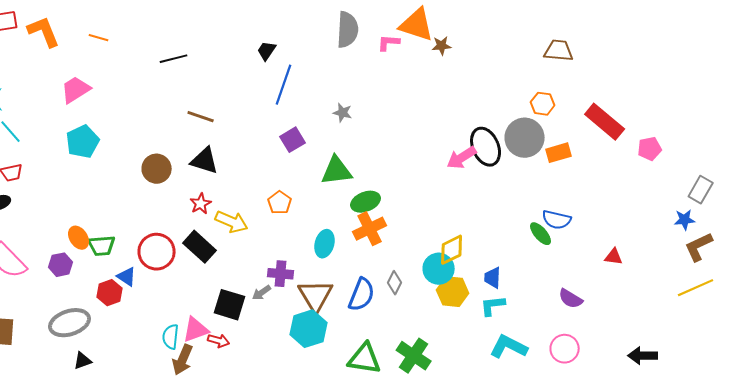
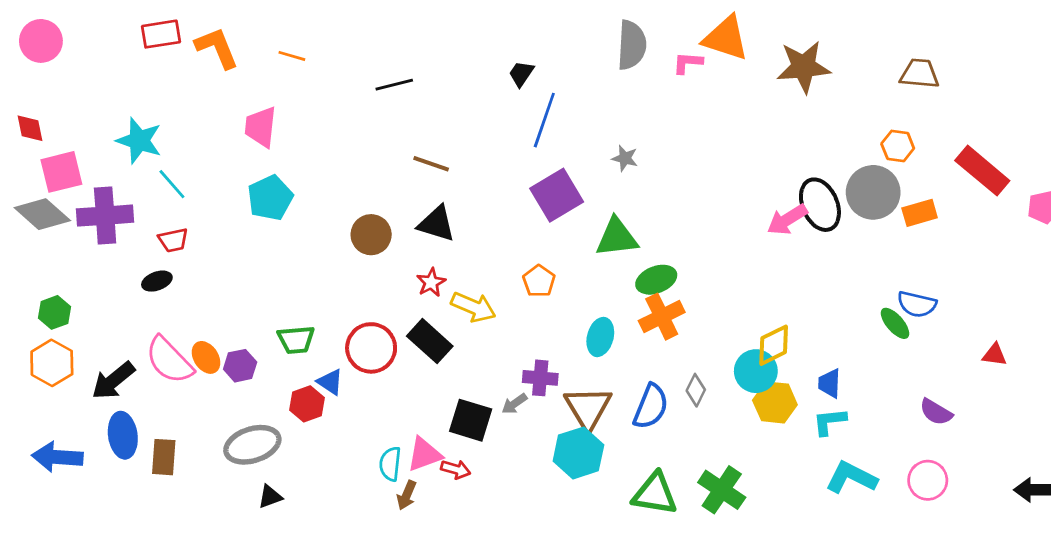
brown star: (442, 46) -> (804, 67), moved, size x2.0
pink trapezoid: (76, 90) -> (261, 127), turned -52
purple square: (293, 140) -> (557, 195), size x1.5
orange ellipse: (79, 238) -> (206, 357), moved
brown arrow: (183, 360) -> (407, 495), size x0.7

